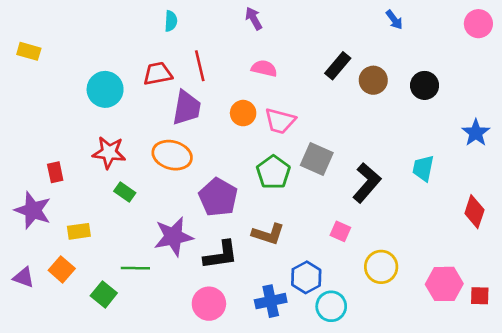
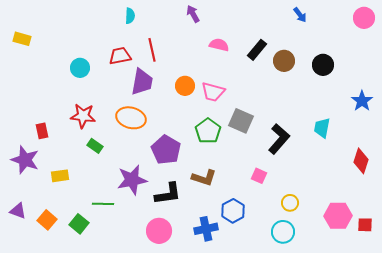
pink semicircle: (264, 68) -> (219, 45), moved
cyan circle: (105, 89) -> (80, 68), size x0.7
yellow circle: (381, 267) -> (290, 203), size x0.7
orange square: (62, 269) -> (47, 220), moved
cyan circle: (331, 306) -> (283, 232), moved

